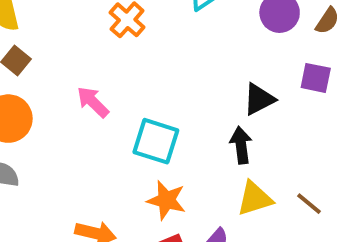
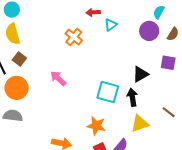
cyan square: (156, 141) -> (108, 92), moved
brown line: (309, 204) -> (169, 112), moved

